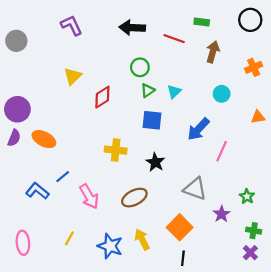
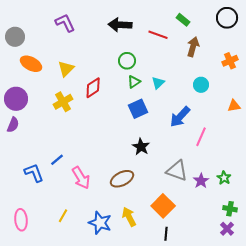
green rectangle: (202, 22) -> (183, 20), turned 32
blue square: (152, 120) -> (138, 109), turned -30
orange ellipse: (44, 139) -> (31, 64), moved
yellow cross: (116, 150) -> (63, 102), moved, turned -36
blue L-shape: (37, 191) -> (34, 173), turned 30
purple star: (222, 214) -> (201, 181), moved

